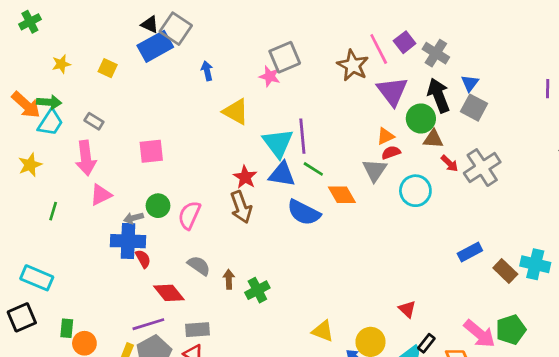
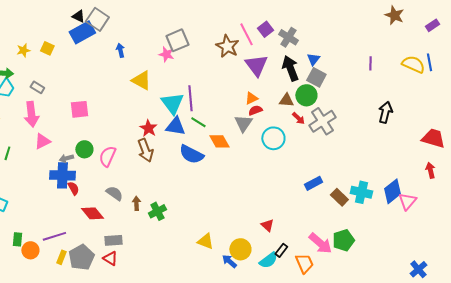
yellow star: (61, 64) -> (23, 50), moved
green circle: (421, 118) -> (306, 95), moved
purple line: (148, 324) -> (54, 236), moved

